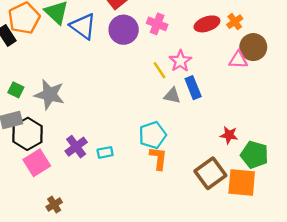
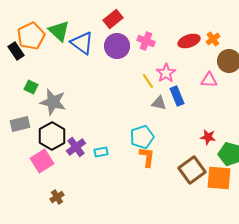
pink triangle: (238, 60) -> (209, 80), moved
green square: (16, 90) -> (31, 87), moved
black hexagon: (28, 134) -> (52, 136), moved

